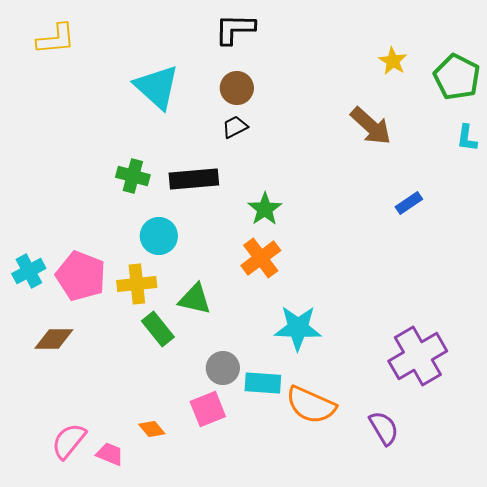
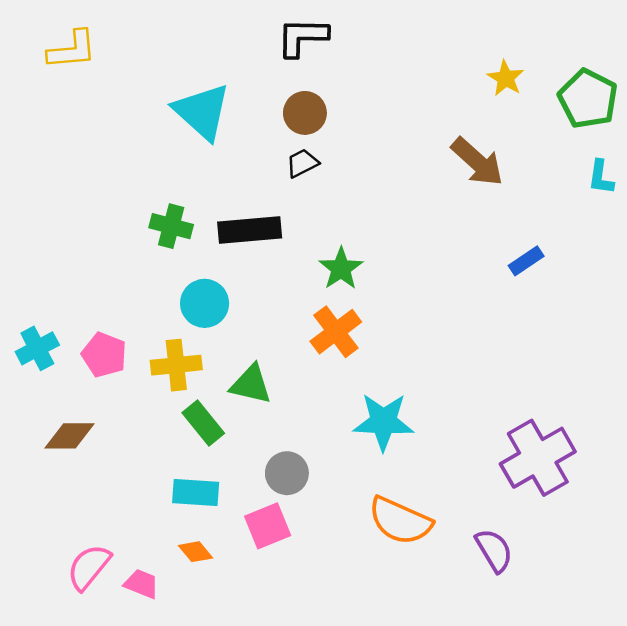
pink pentagon: (81, 276) -> (104, 355), size x0.7
cyan rectangle: (263, 383) -> (196, 492), moved

